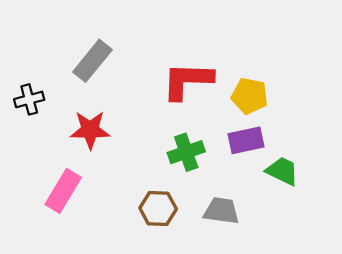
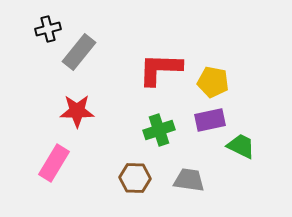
black cross: (29, 99) -> (48, 29), moved

